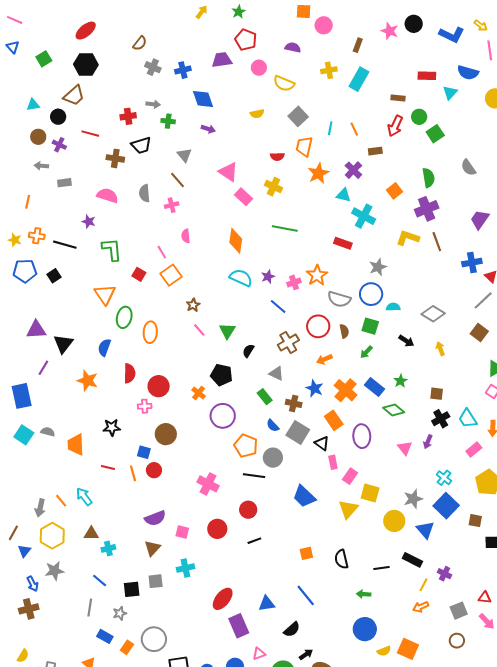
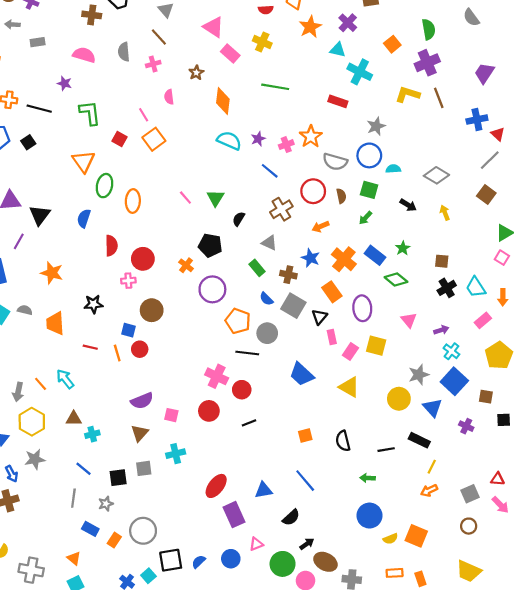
brown star: (193, 305) -> (196, 73), moved
orange star: (88, 381) -> (52, 273), moved
purple arrow: (428, 442) -> (441, 330), moved, turned -128
black triangle: (322, 443) -> (319, 317), turned 35
pink cross: (208, 484) -> (217, 376), moved
yellow square: (370, 493) -> (376, 346), moved
yellow triangle: (348, 509) -> (349, 387), turned -40
purple cross: (445, 574) -> (466, 426), moved

